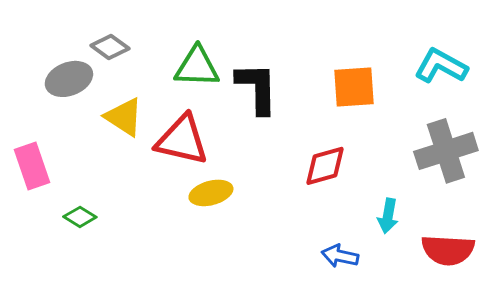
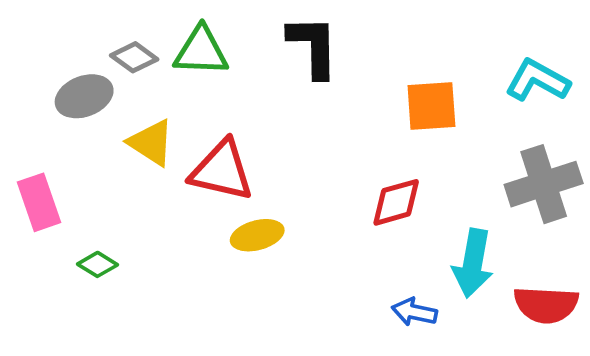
green triangle: (197, 67) -> (201, 51), moved
black L-shape: (257, 88) -> (313, 46), moved
cyan arrow: (388, 216) -> (473, 263), size x1.6

